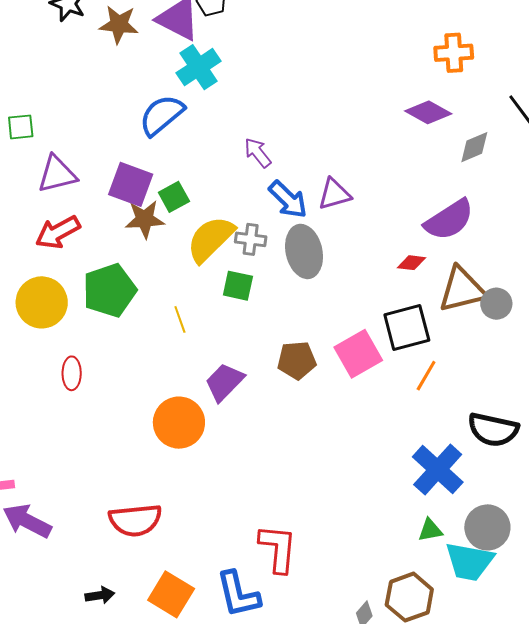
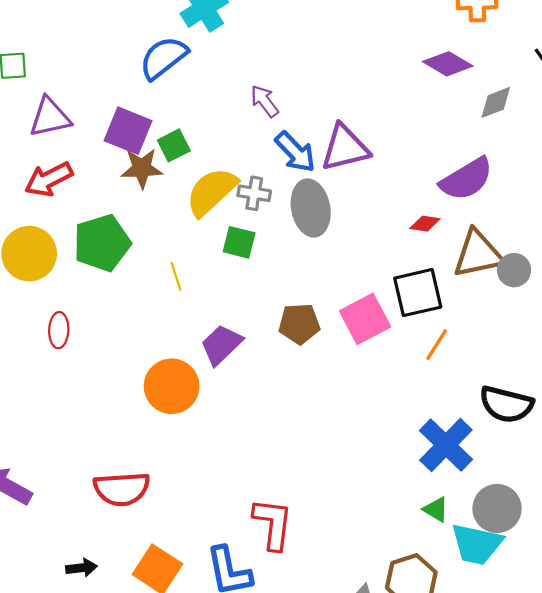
purple triangle: (334, 194) -> (345, 148), size x1.4
green triangle: (430, 530) -> (436, 509), turned 40

